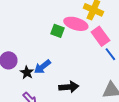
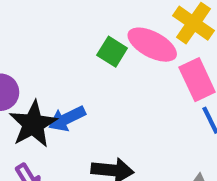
black star: (27, 72) -> (33, 124), size x1.6

